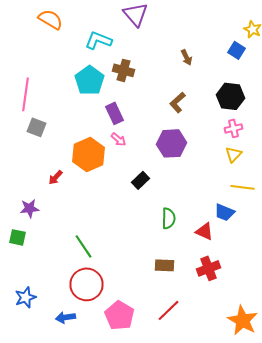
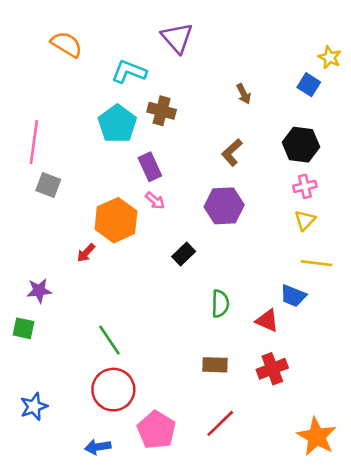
red arrow: (56, 177) -> (86, 253), moved
blue arrow: (66, 317) -> (98, 447), moved

